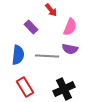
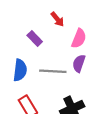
purple semicircle: (70, 49) -> (79, 63), turned 98

